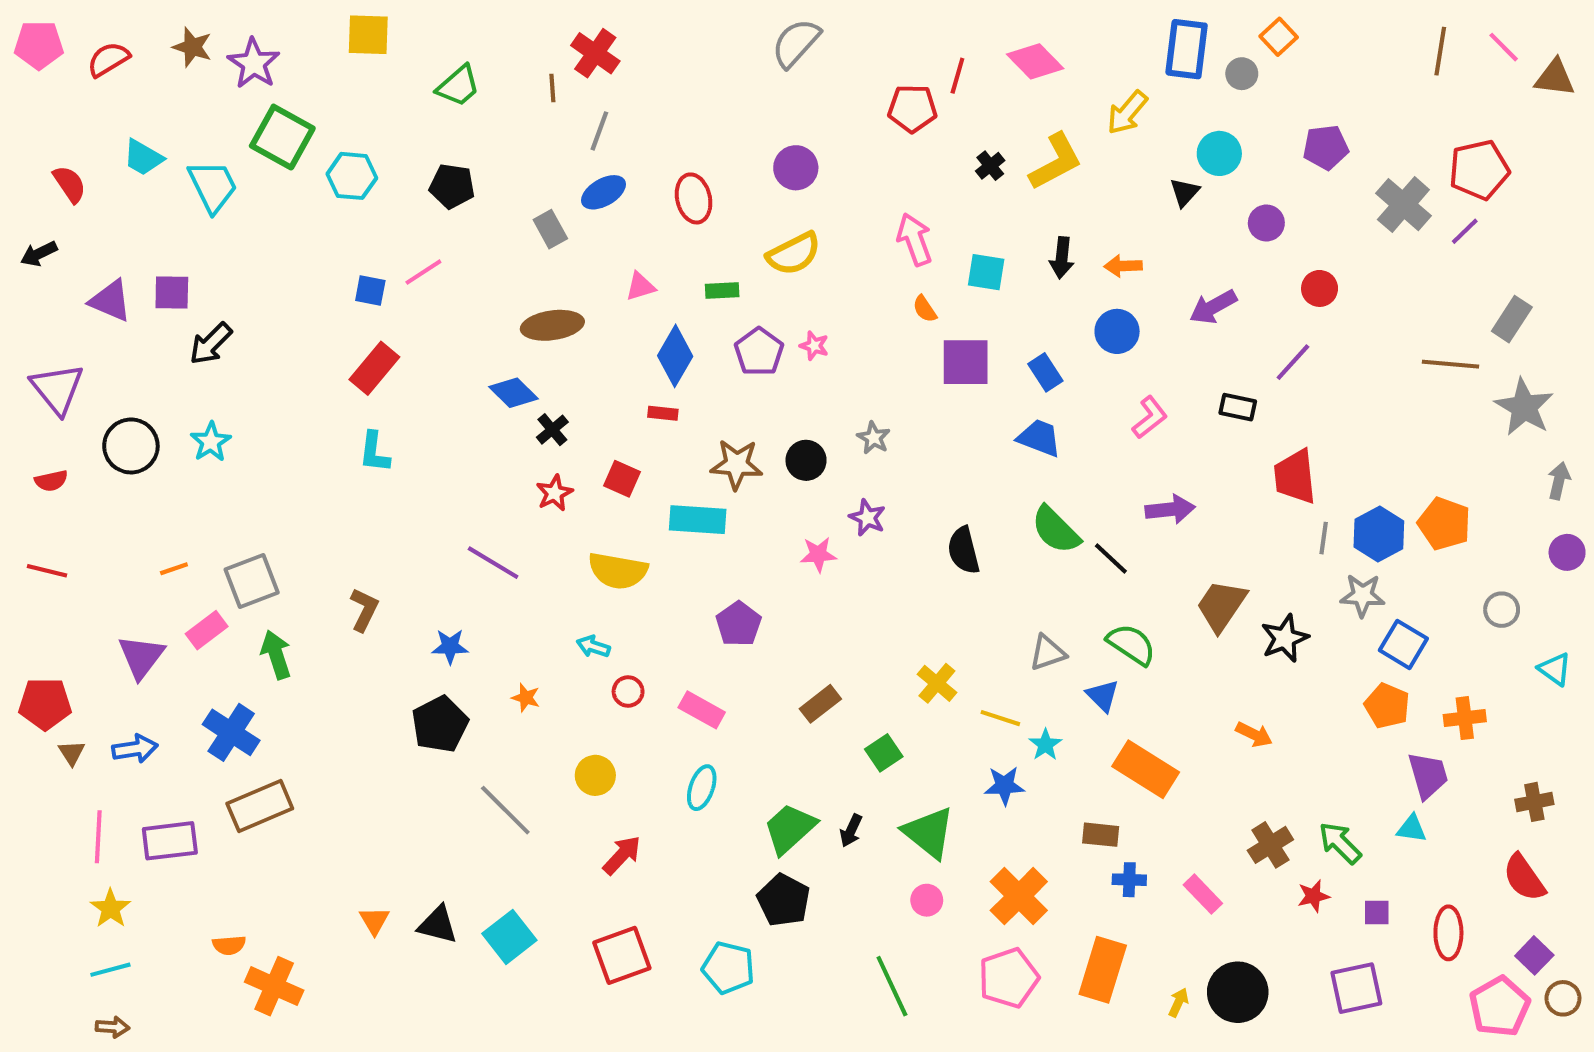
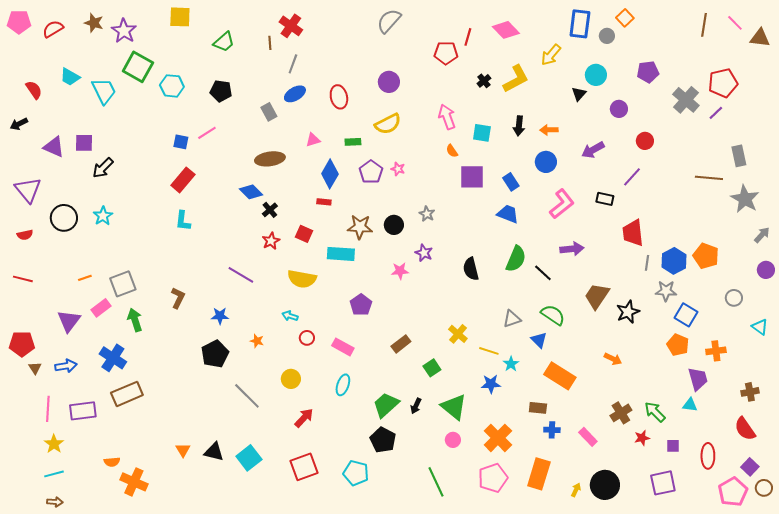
gray rectangle: (1512, 319) -> (739, 156), turned -45
pink L-shape: (1150, 417) -> (562, 204), size x1.4
gray arrow: (1559, 481) -> (762, 235), turned 30
green semicircle: (1056, 530) -> (516, 259), turned -112

